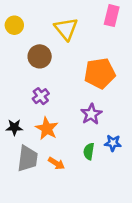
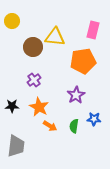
pink rectangle: (112, 16) -> (93, 30), moved
yellow triangle: (66, 29) -> (55, 37), moved, turned -45
gray trapezoid: (28, 159) -> (16, 146), moved
orange arrow: (56, 163) -> (50, 126), moved

